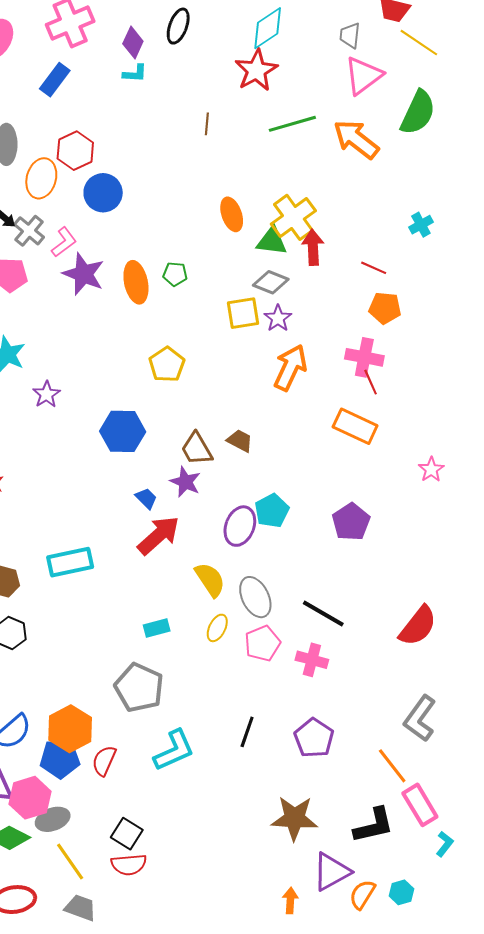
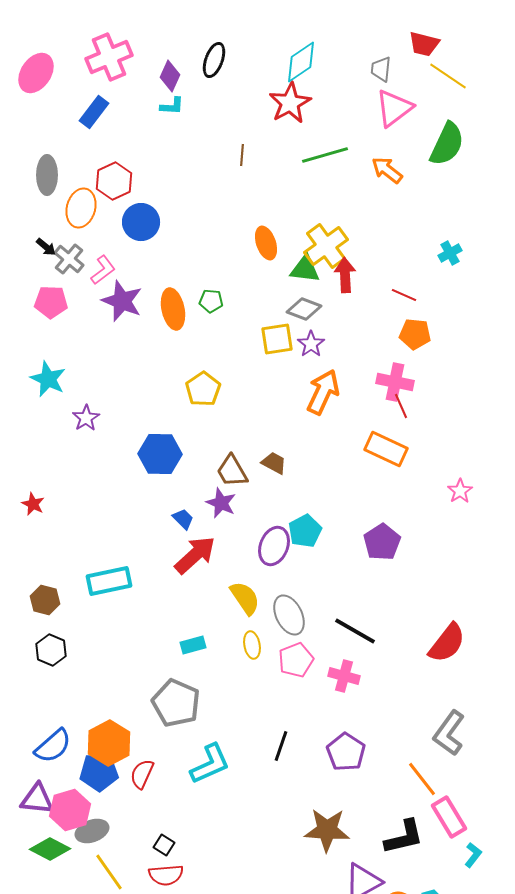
orange arrow: (356, 139) -> (387, 170), size x0.7
yellow ellipse: (217, 628) -> (252, 645), turned -36
black square: (127, 834) -> (164, 845), size x0.7

